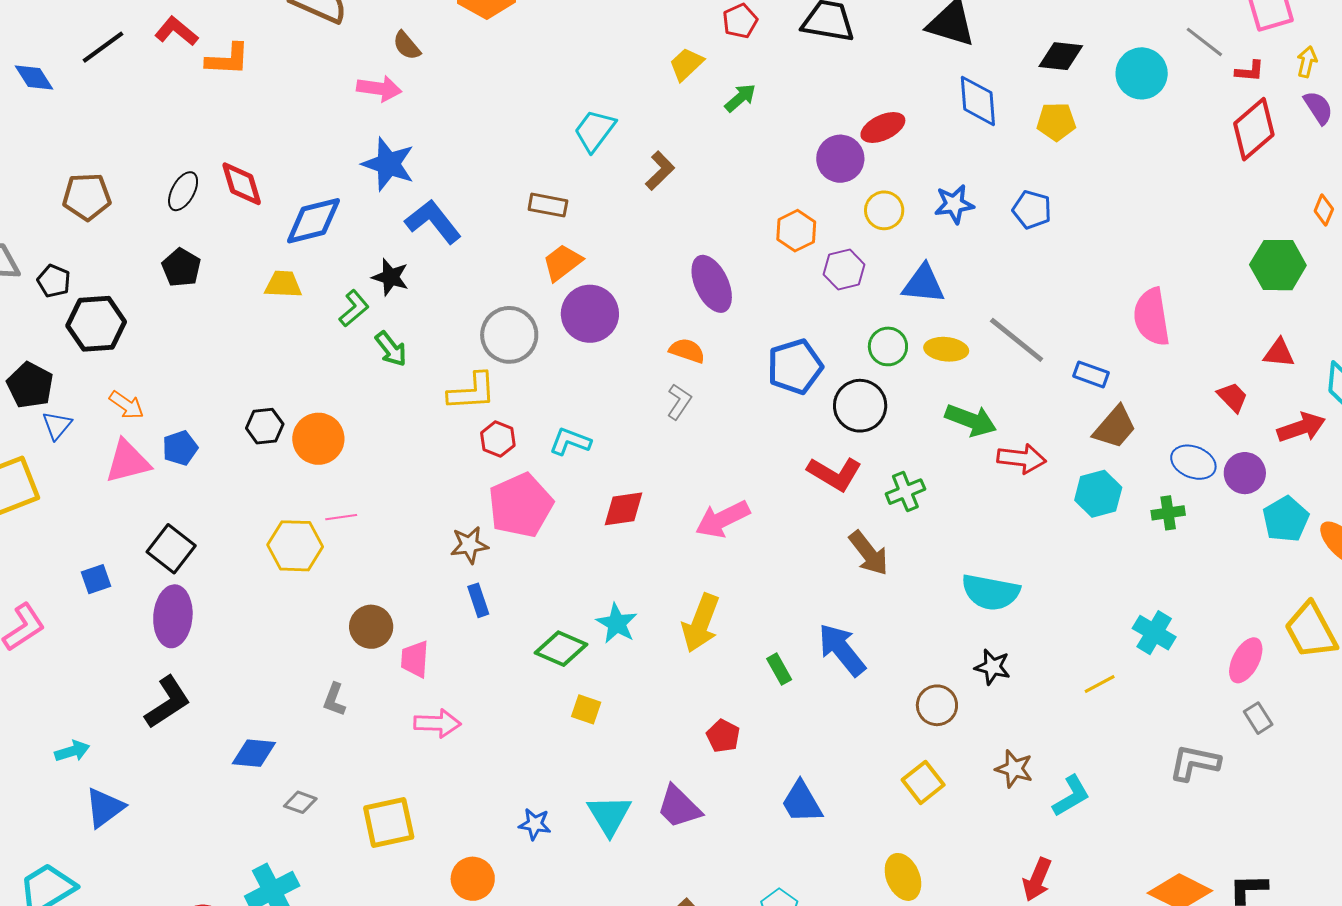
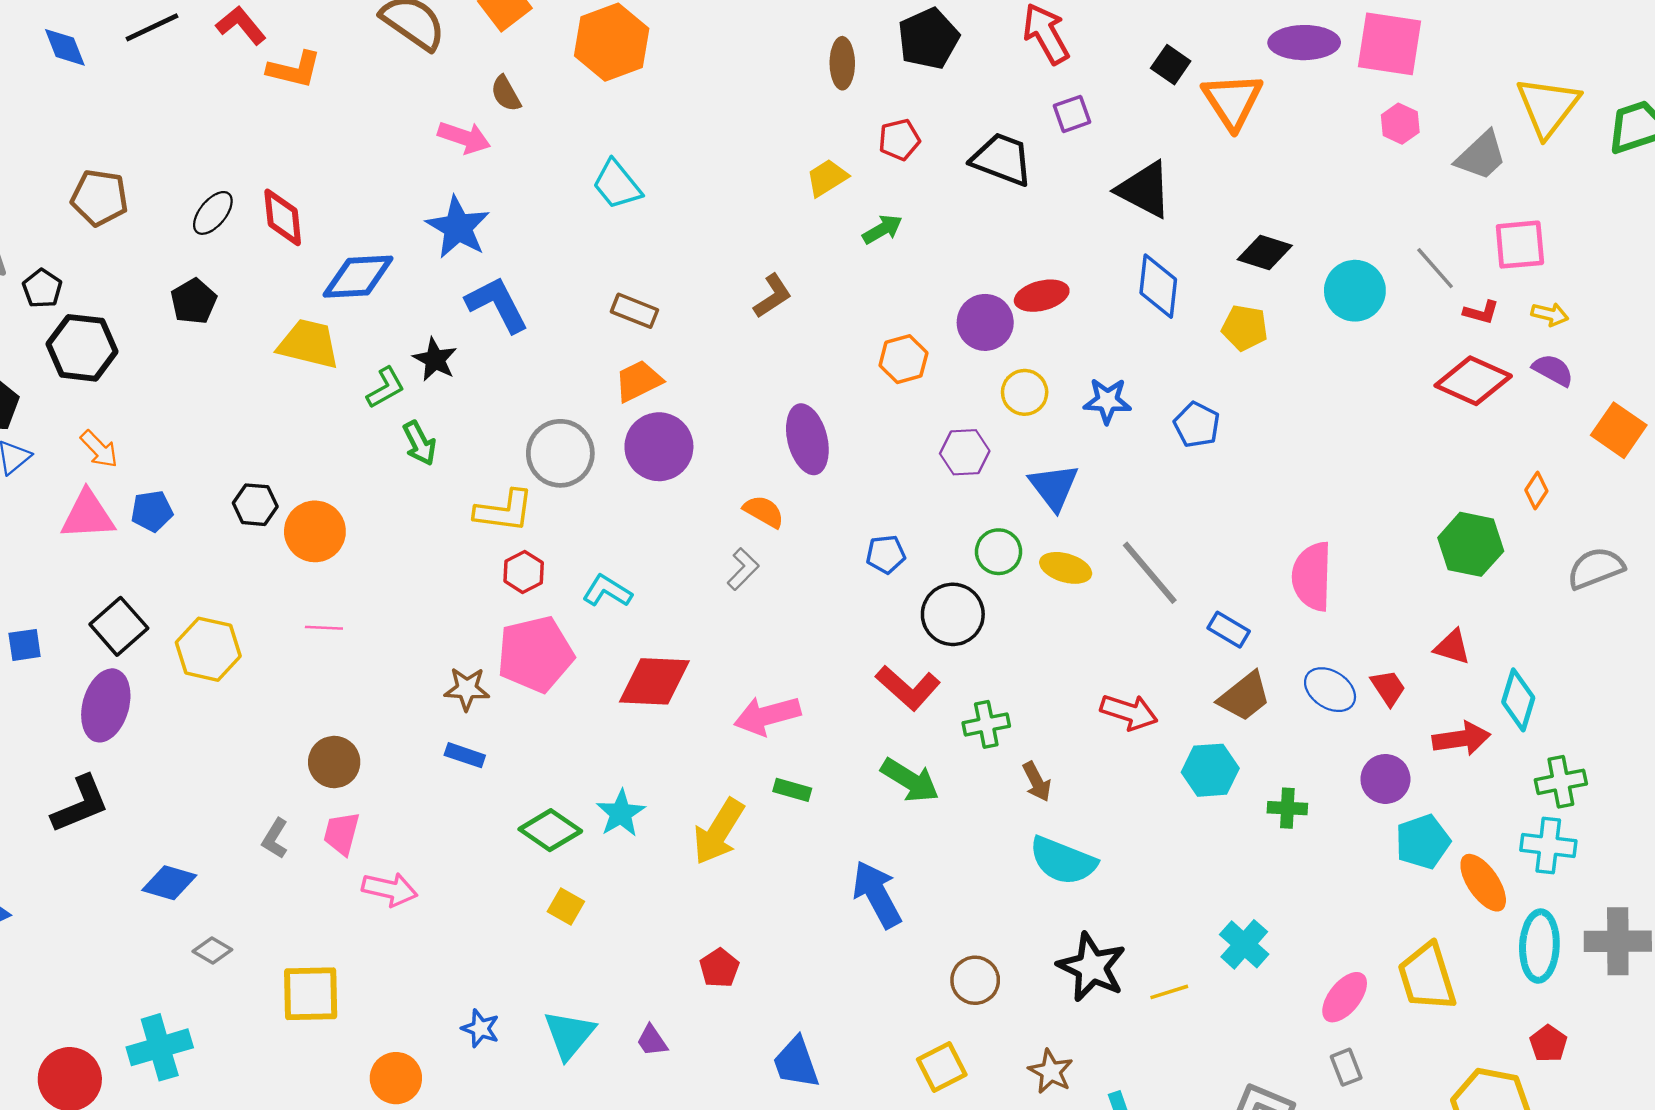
yellow arrow: (1307, 62) -> (1550, 314), turned 80
purple semicircle: (1318, 108) -> (1553, 370), turned -39
red diamond: (1254, 129) -> (1473, 381), turned 54
cyan trapezoid: (595, 131) -> (617, 185), moved, turned -87
orange hexagon: (796, 231) -> (903, 359), moved
yellow trapezoid: (283, 284) -> (309, 344), size x1.4
blue triangle: (923, 284) -> (1054, 487), turned 36
blue pentagon: (795, 367) -> (886, 554), size x0.6
green arrow: (971, 420) -> (910, 780), moved
blue ellipse: (1193, 462) -> (1330, 690), moved
red diamond: (624, 509) -> (654, 681), size x1.4
yellow hexagon: (295, 546) -> (208, 649), moved
brown arrow: (869, 553) -> (1037, 782), moved, size x0.7
blue rectangle: (478, 600) -> (465, 755), turned -64
pink trapezoid: (415, 659) -> (342, 833), moved
black star: (993, 667) -> (1092, 967), moved, size x1.6
green rectangle: (779, 669) -> (792, 790), moved, turned -56
purple trapezoid: (679, 807) -> (652, 1041), size x0.6

